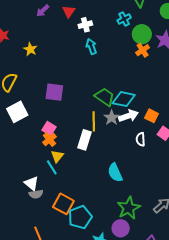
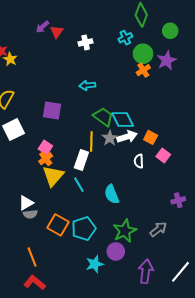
red triangle: (69, 11) -> (57, 32), moved
cyan arrow: (91, 46) -> (87, 85), moved, turned -77
yellow star: (30, 49) -> (10, 59), moved
cyan diamond: (124, 99) -> (123, 119), turned 50
yellow triangle: (57, 156) -> (53, 176), size x1.6
cyan line: (52, 167) -> (79, 185), moved
white triangle: (31, 183) -> (26, 203), turned 49
cyan pentagon: (80, 217) -> (84, 229), moved

